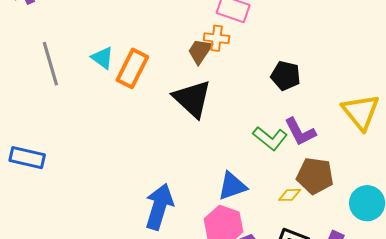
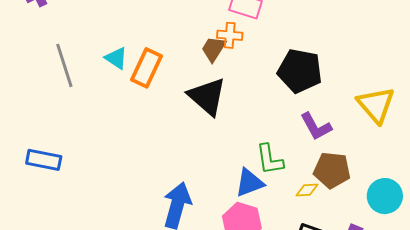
black pentagon: (286, 76) -> (300, 71), size x1.5
green L-shape: (270, 138) -> (270, 159), moved, turned 44

